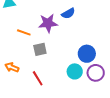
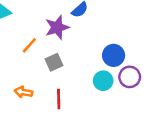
orange line: (24, 32) -> (29, 45), turned -56
red line: (38, 78) -> (59, 99), turned 42

